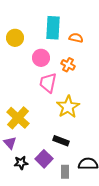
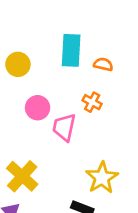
pink circle: (41, 58) -> (38, 108), moved
yellow star: (68, 107) -> (102, 178), moved

